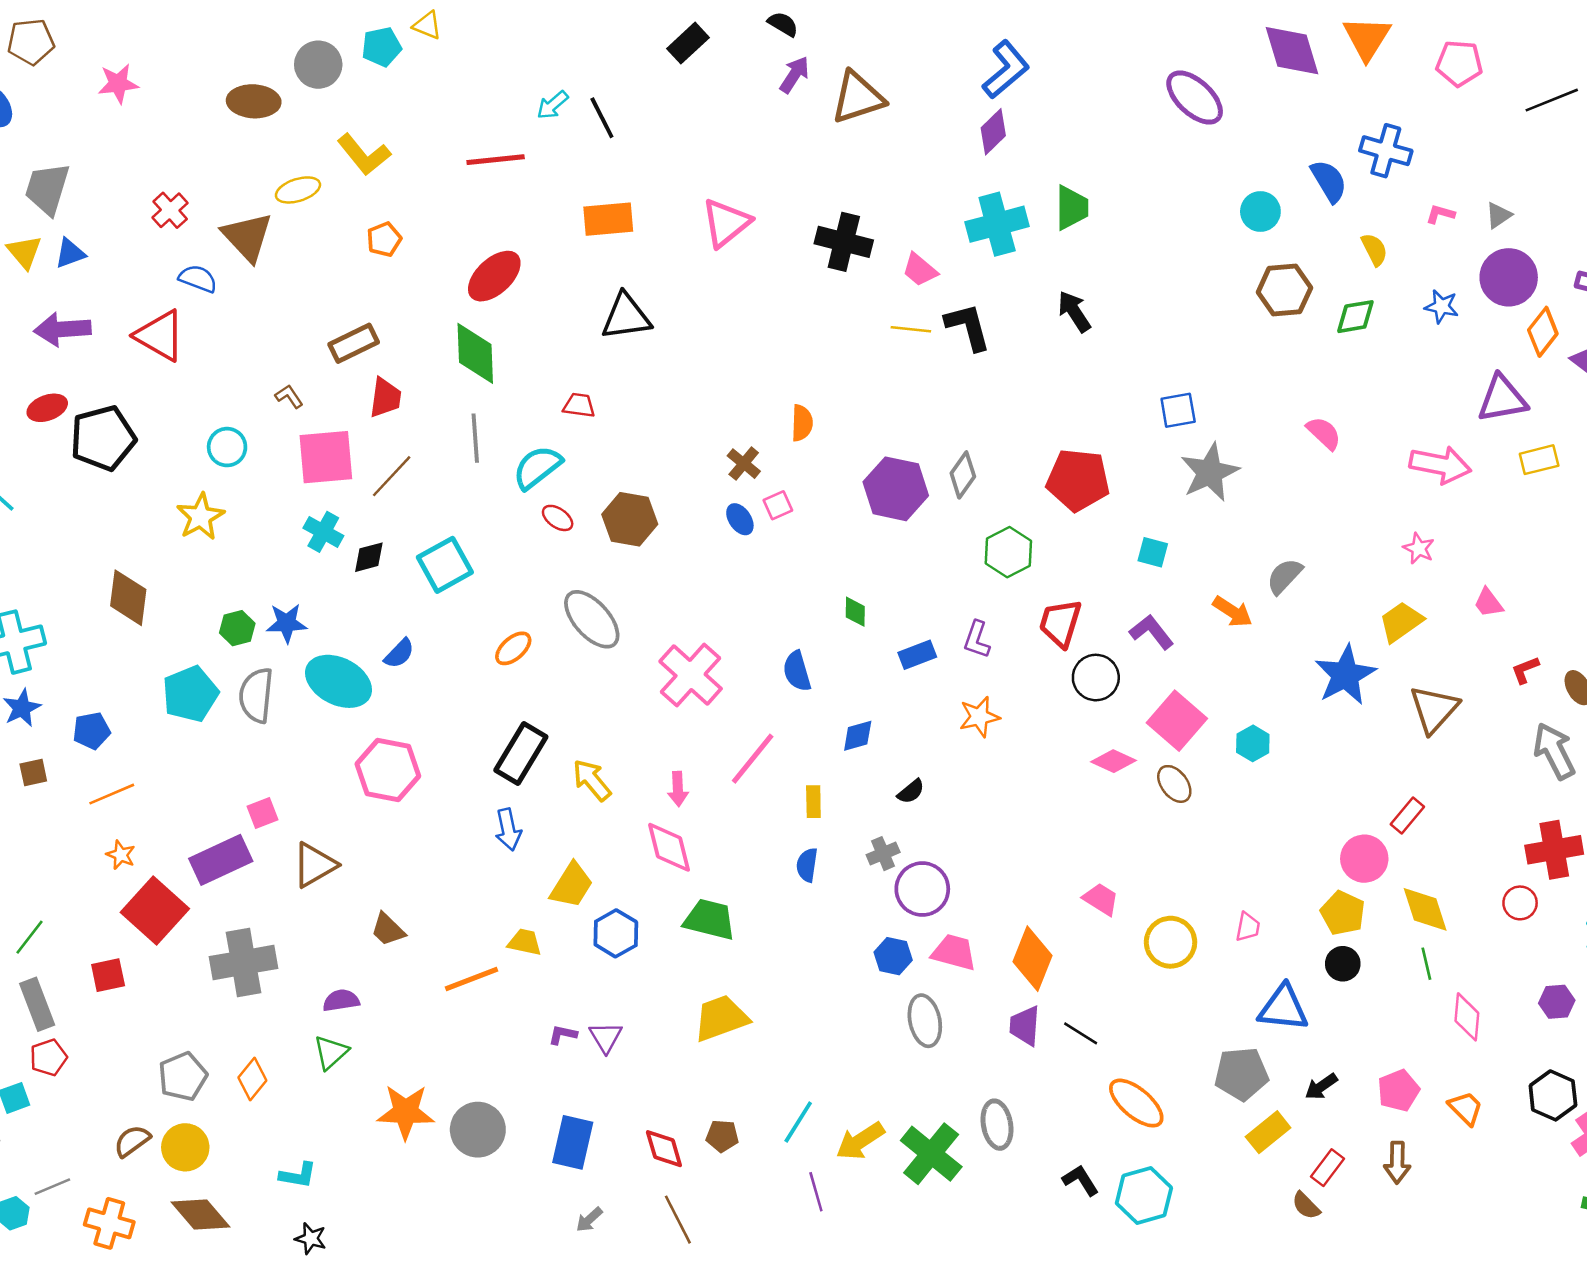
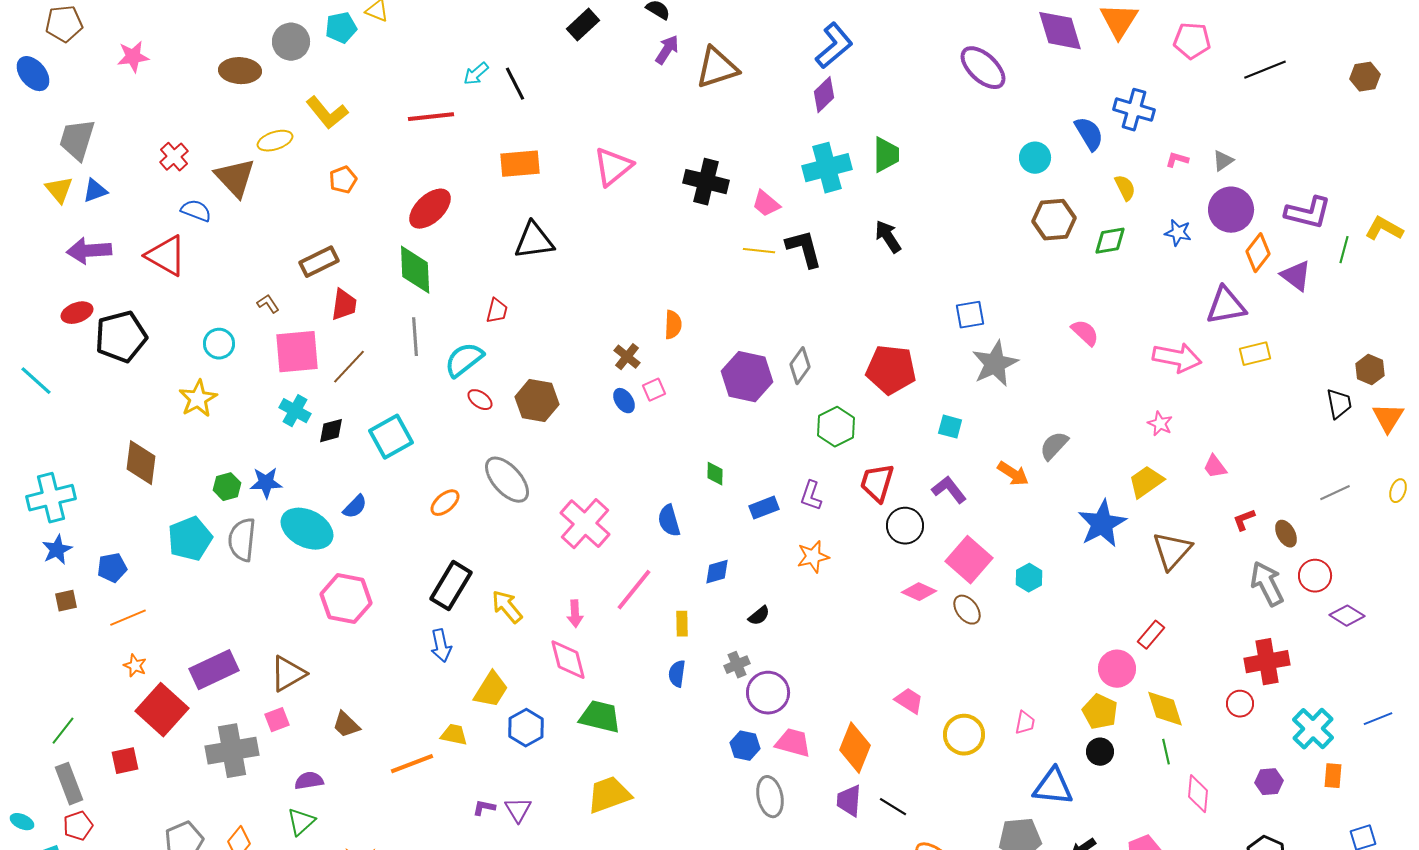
red trapezoid: (579, 405) -> (497, 311), turned 96
pink square: (263, 813) -> (277, 720), moved

